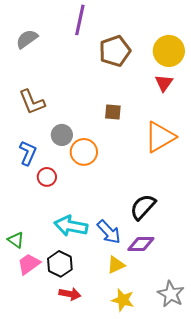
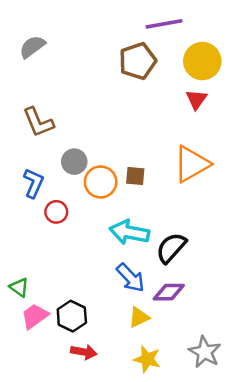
purple line: (80, 20) -> (164, 24), moved, turned 68
brown square: (113, 112) -> (135, 176), moved
cyan arrow: (71, 226) -> (129, 232), moved

